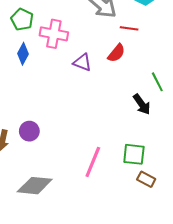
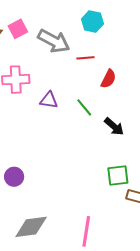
red semicircle: (116, 53) -> (109, 79), moved
green line: (157, 82) -> (84, 107), moved
pink line: (93, 162) -> (86, 231), moved

